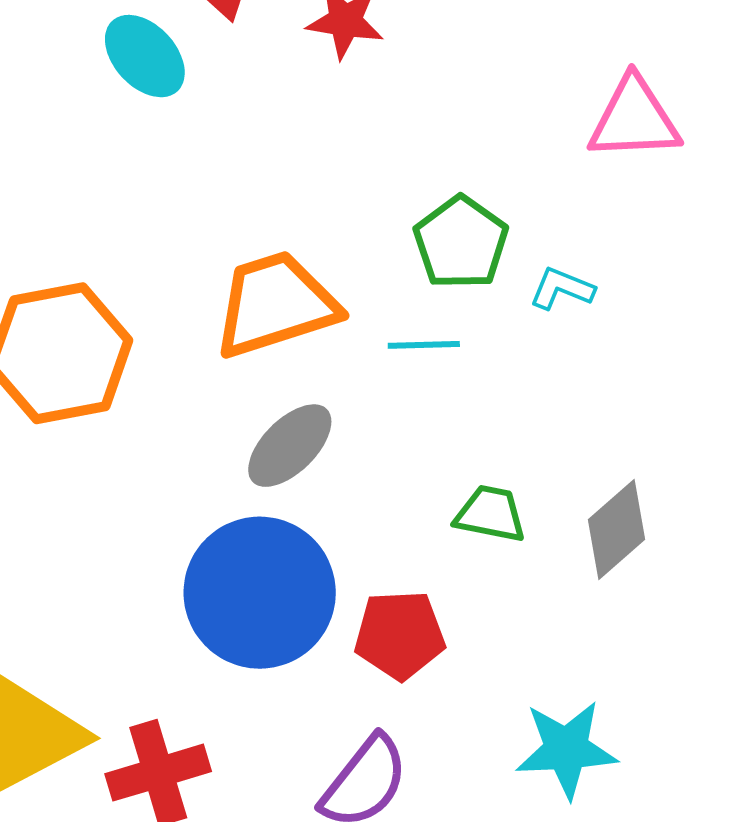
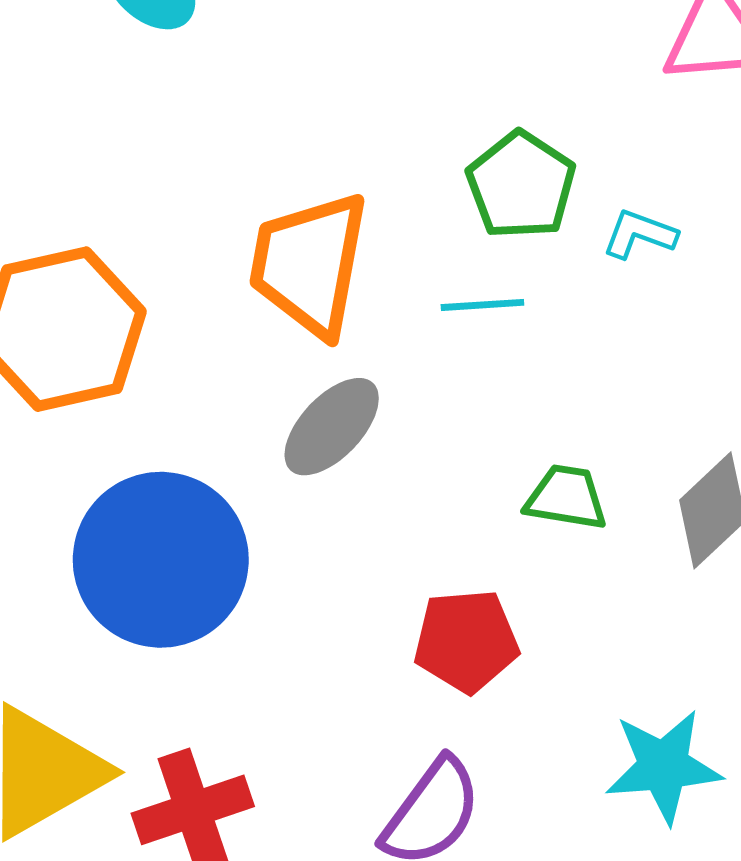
orange trapezoid: (275, 304) -> (309, 264), turned -60
blue circle: (260, 593) -> (161, 560), moved

